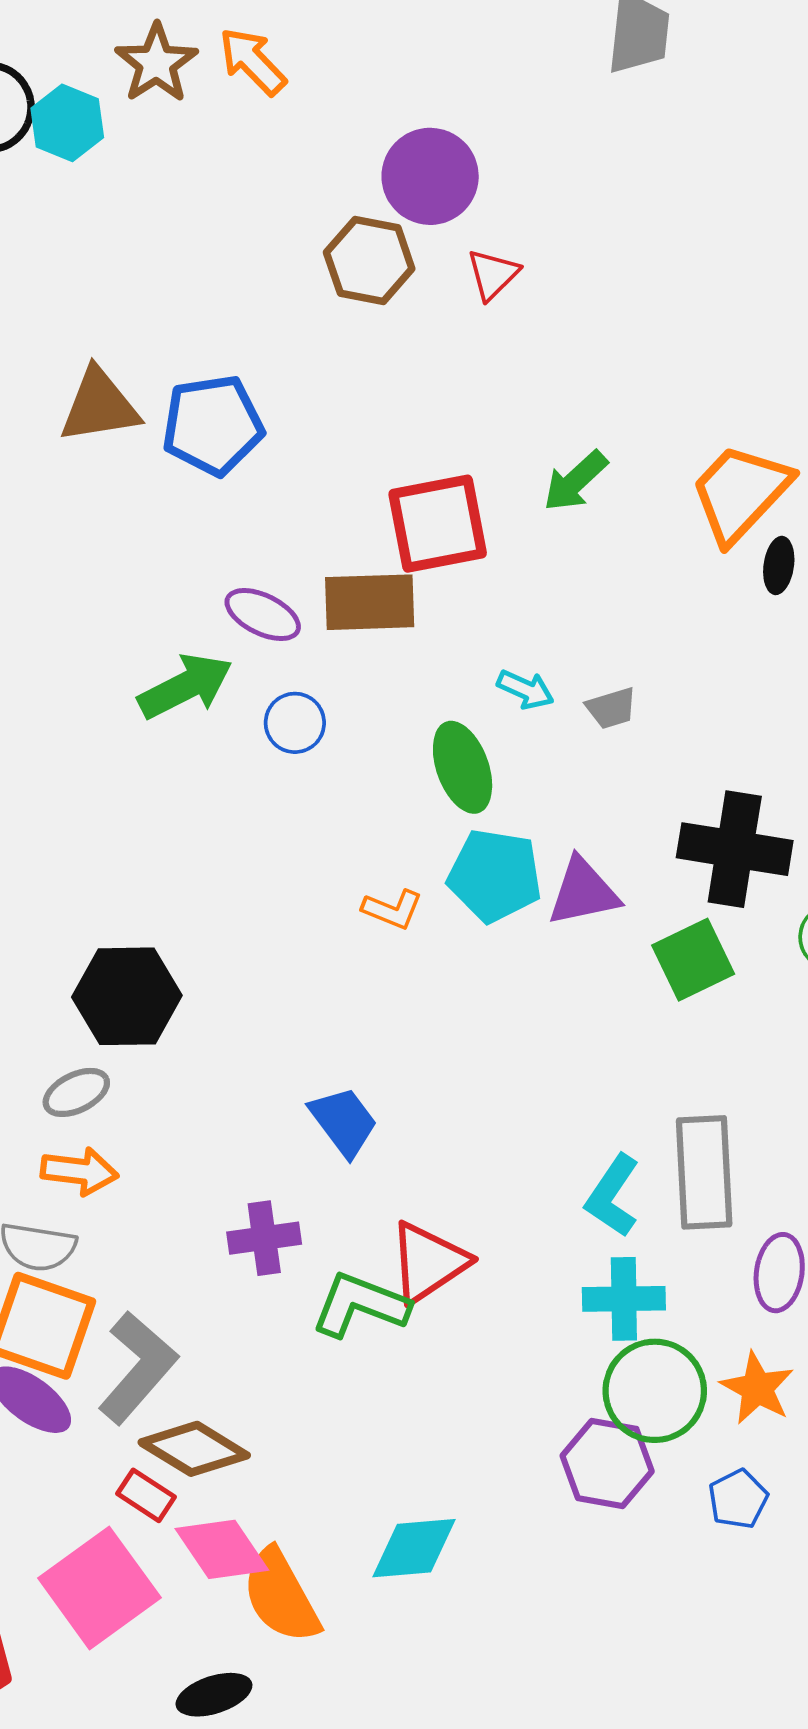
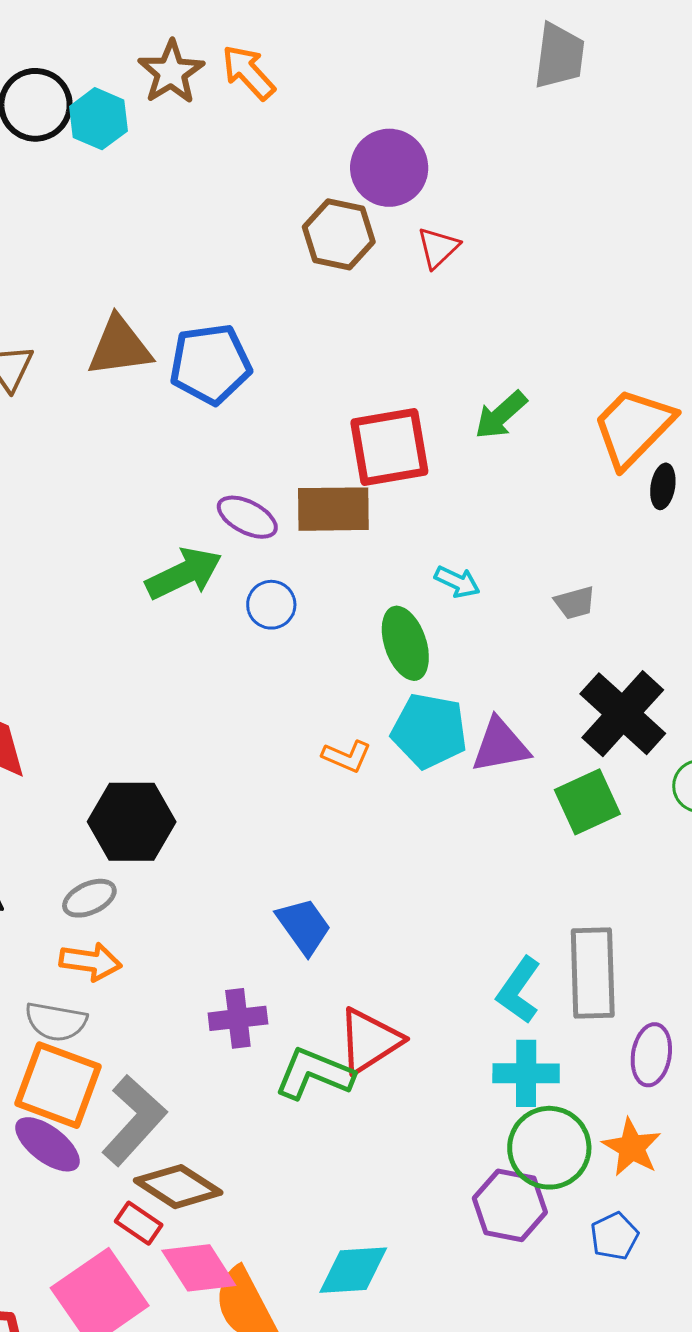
gray trapezoid: (611, 708) -> (575, 603), moved
black cross: (735, 849) -> (623, 714), turned 32

